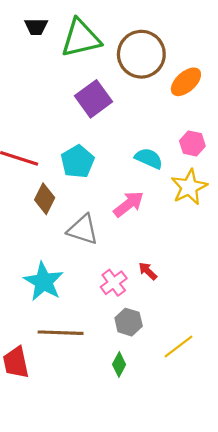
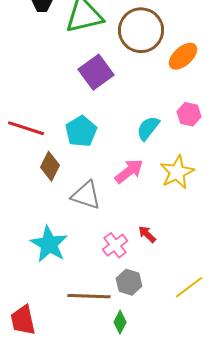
cyan semicircle: (149, 158) -> (148, 128), turned -76
yellow star: (189, 187) -> (177, 172), moved
brown line: (61, 333) -> (89, 296), moved
yellow line: (179, 346) -> (189, 287), moved

